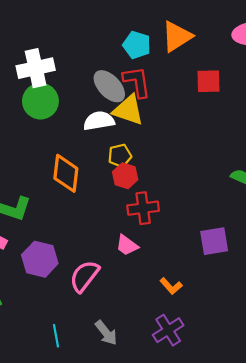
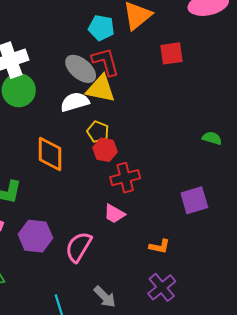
yellow pentagon: (120, 156) -> (98, 132), turned -30
orange L-shape: (171, 286) -> (160, 246), turned -30

